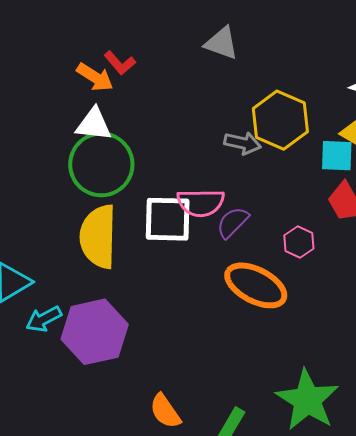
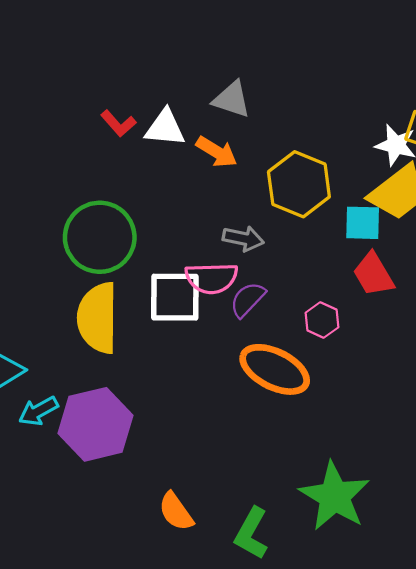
orange arrow: (95, 77) -> (217, 152), moved
white triangle: (94, 124) -> (165, 128), moved
gray arrow: (243, 143) -> (243, 238), moved

